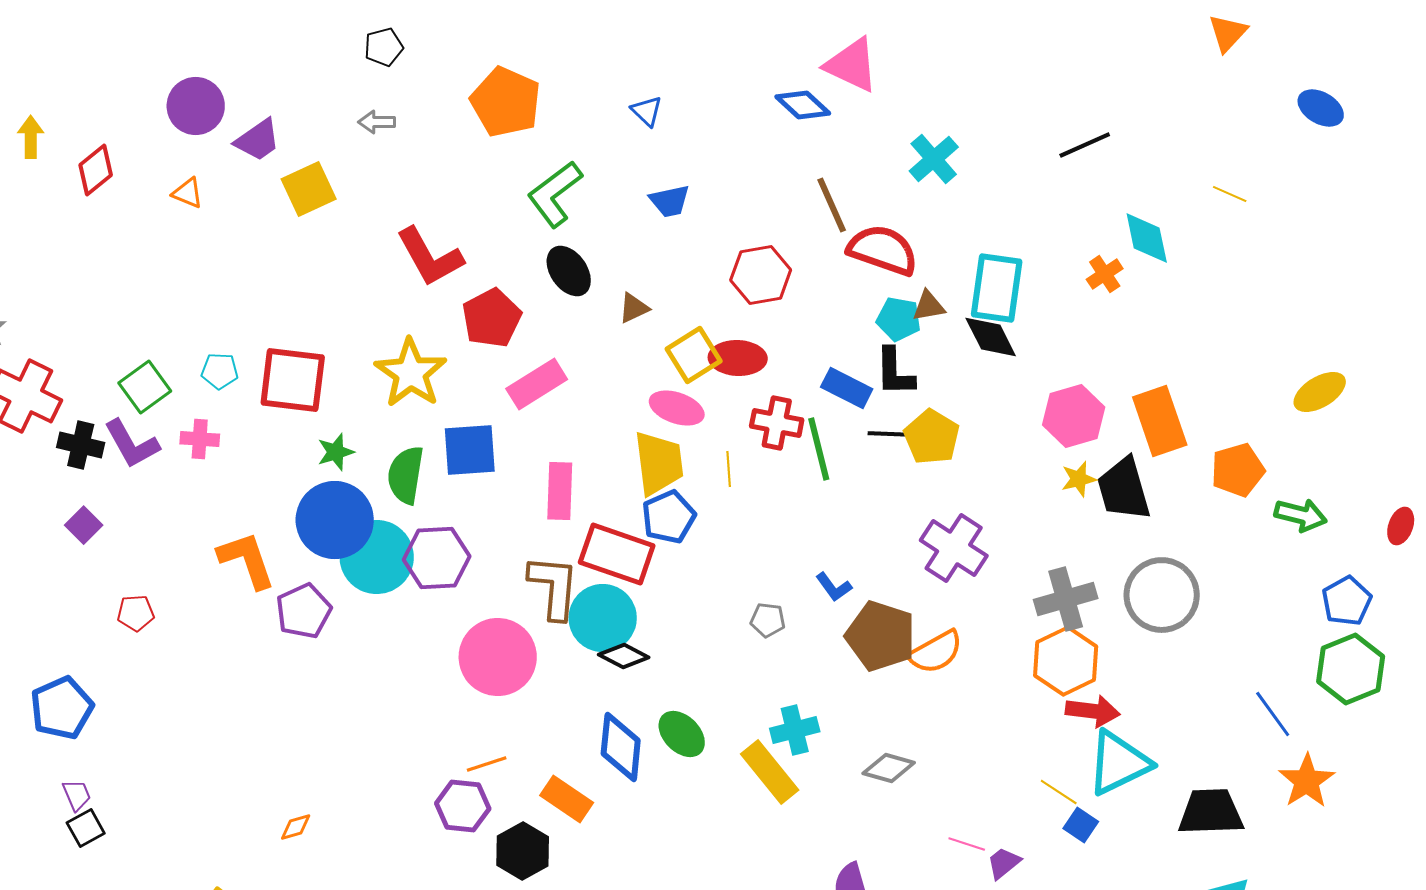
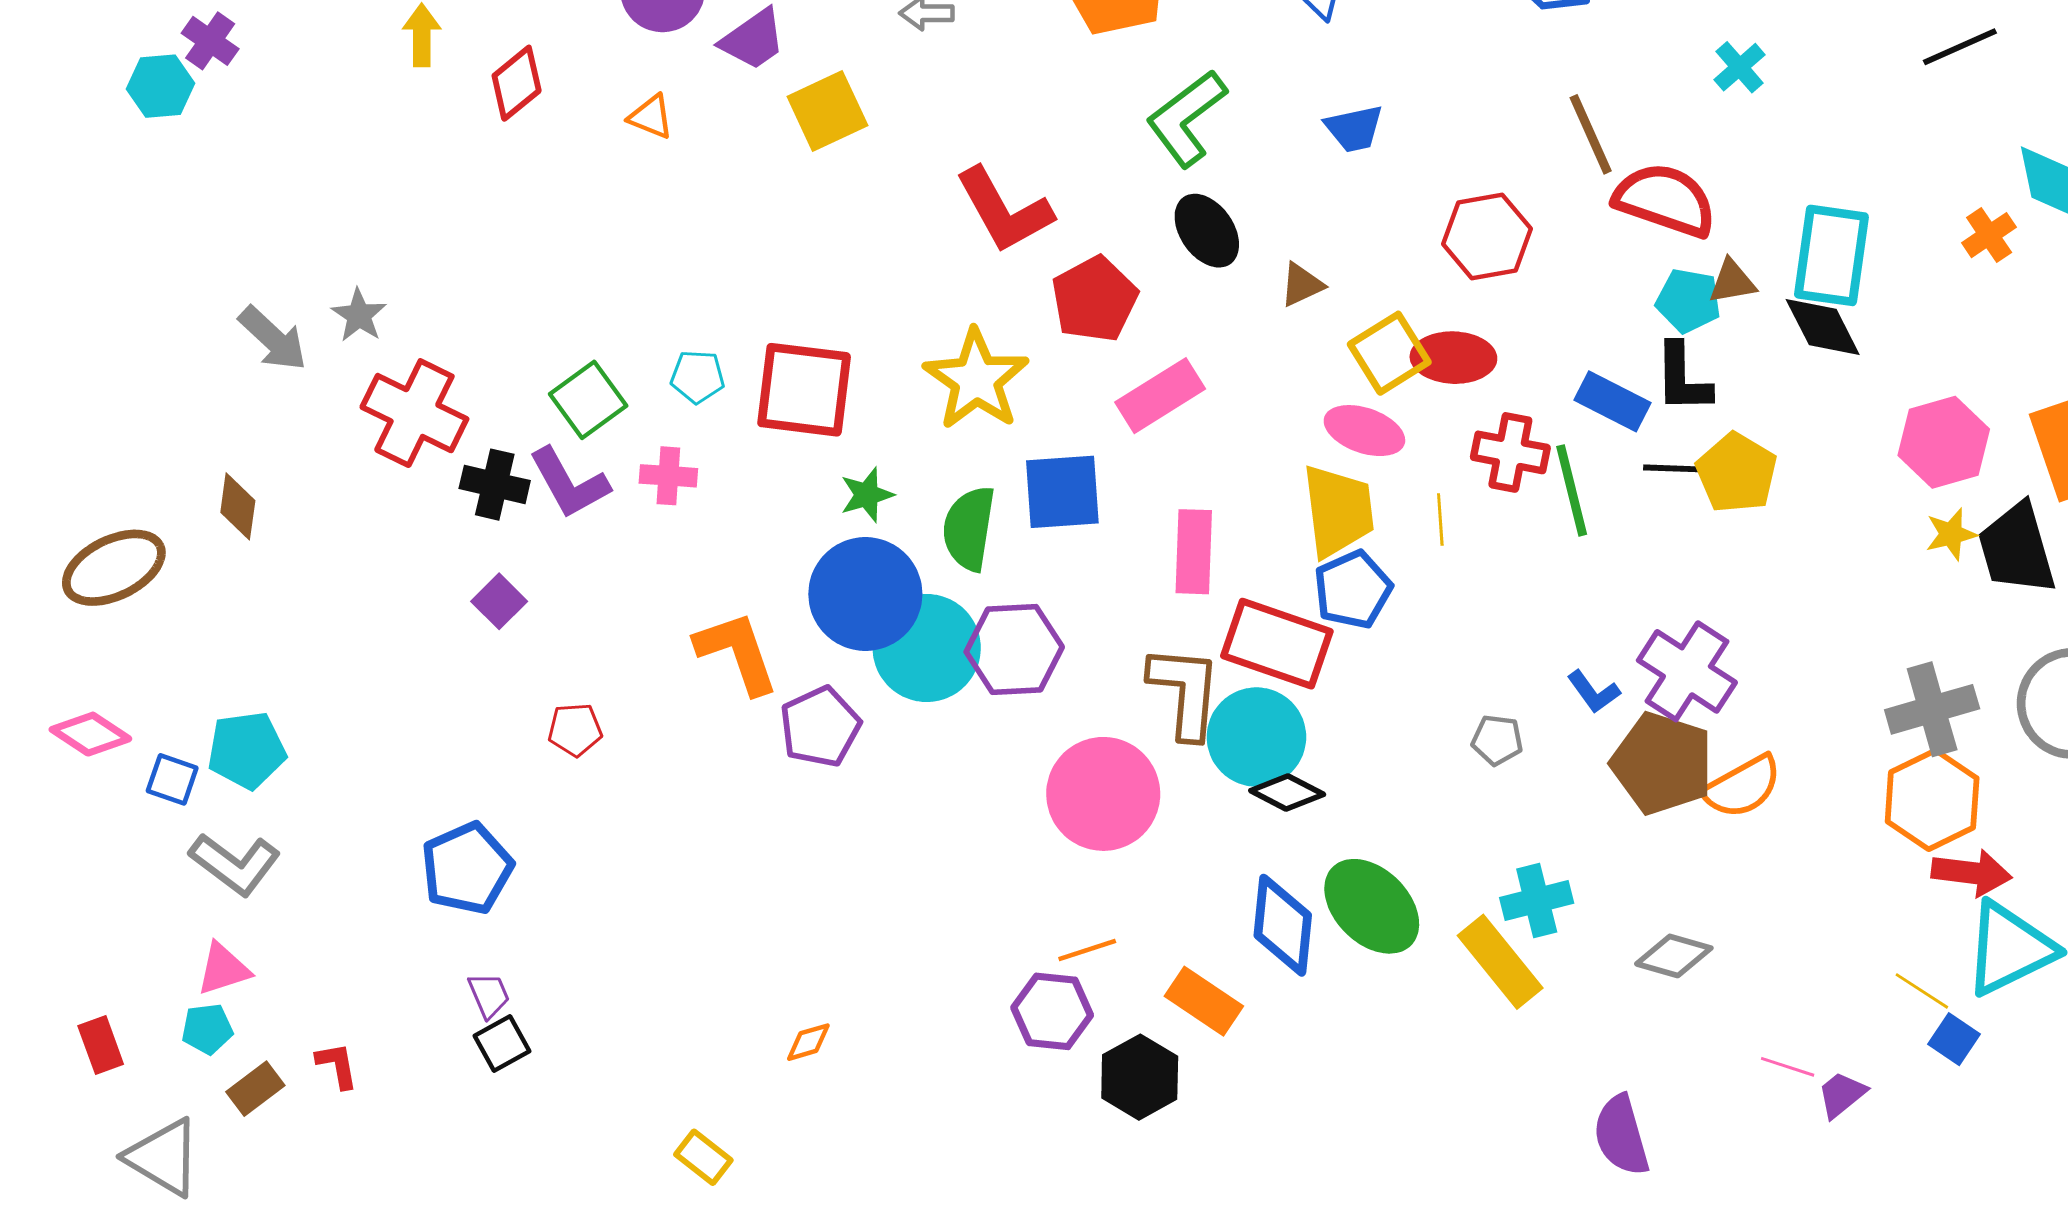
cyan cross: (934, 159) -> (1739, 67), size x0.7
purple cross: (954, 548) -> (1687, 671), moved
green ellipse: (682, 734) -> (1372, 906), size x1.4

